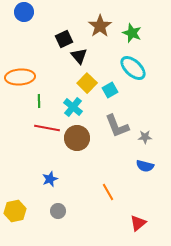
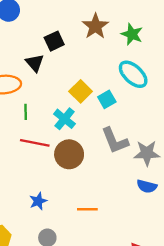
black triangle: (79, 56) -> (35, 63), moved
gray star: (145, 137) -> (147, 153), size x1.6
orange line: (108, 192) -> (87, 209), moved, turned -60

